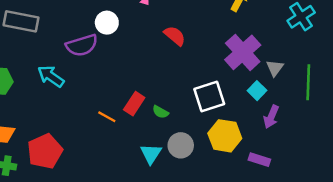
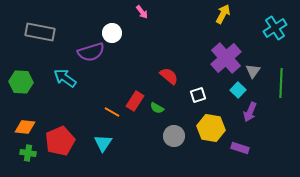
red semicircle: (175, 36) -> (169, 76), moved
white square: (209, 96) -> (198, 95), size x0.6
cyan triangle: (151, 154) -> (103, 143), moved

